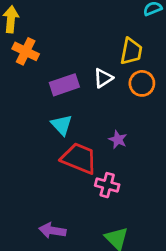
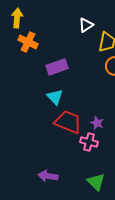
white triangle: (103, 78) -> (86, 25), moved
purple star: (118, 140) -> (97, 123), moved

